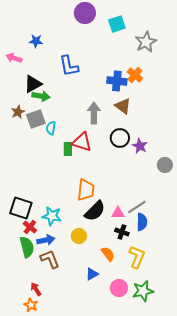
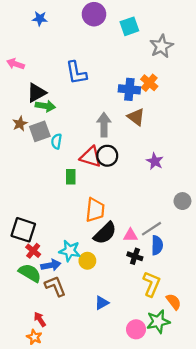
blue star: (36, 41) -> (40, 19), moved
black circle: (120, 138) -> (107, 156), moved
green rectangle: (68, 149) -> (71, 177), moved
gray circle: (165, 165) -> (182, 201), moved
cyan star: (52, 216) -> (70, 251), moved
green semicircle: (27, 247) -> (30, 273), turned -45
orange semicircle: (108, 254) -> (174, 302), moved
pink circle: (119, 288) -> (136, 329), moved

